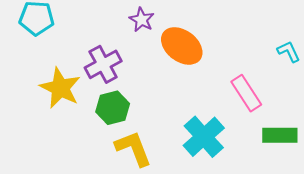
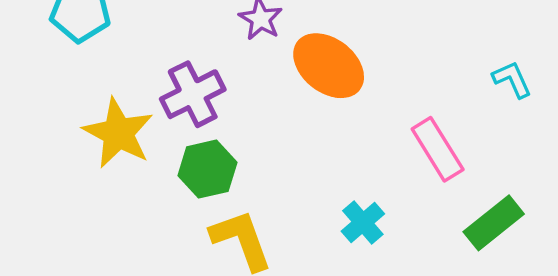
green rectangle: (280, 135) -> (494, 223), turned -40
cyan cross: (204, 137) -> (363, 223), size x0.6

